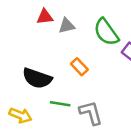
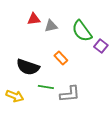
gray L-shape: (91, 113) -> (70, 94), turned 100

